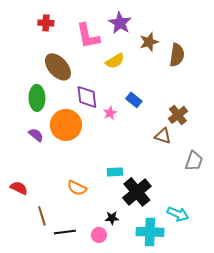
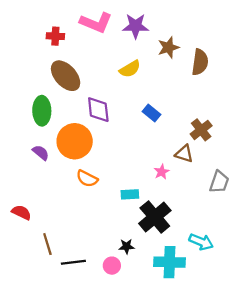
red cross: (46, 23) -> (55, 36), moved
purple star: (120, 23) -> (136, 26), turned -30
pink L-shape: (88, 36) -> (96, 23), moved, turned -56
pink star: (110, 113) -> (162, 172), moved
orange semicircle: (77, 188) -> (87, 179), moved

